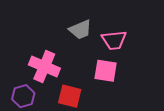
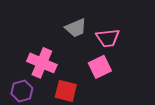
pink square: (106, 71) -> (100, 67), turned -35

